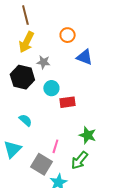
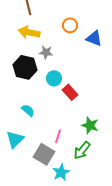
yellow arrow: (26, 42) -> (29, 32), turned 75
blue triangle: (85, 57) -> (94, 38), moved
red rectangle: (68, 102) -> (70, 92), turned 56

